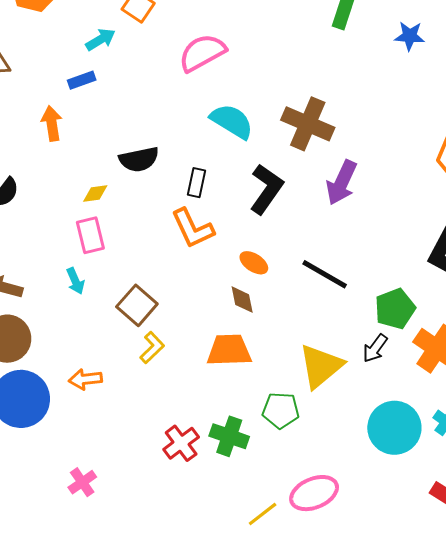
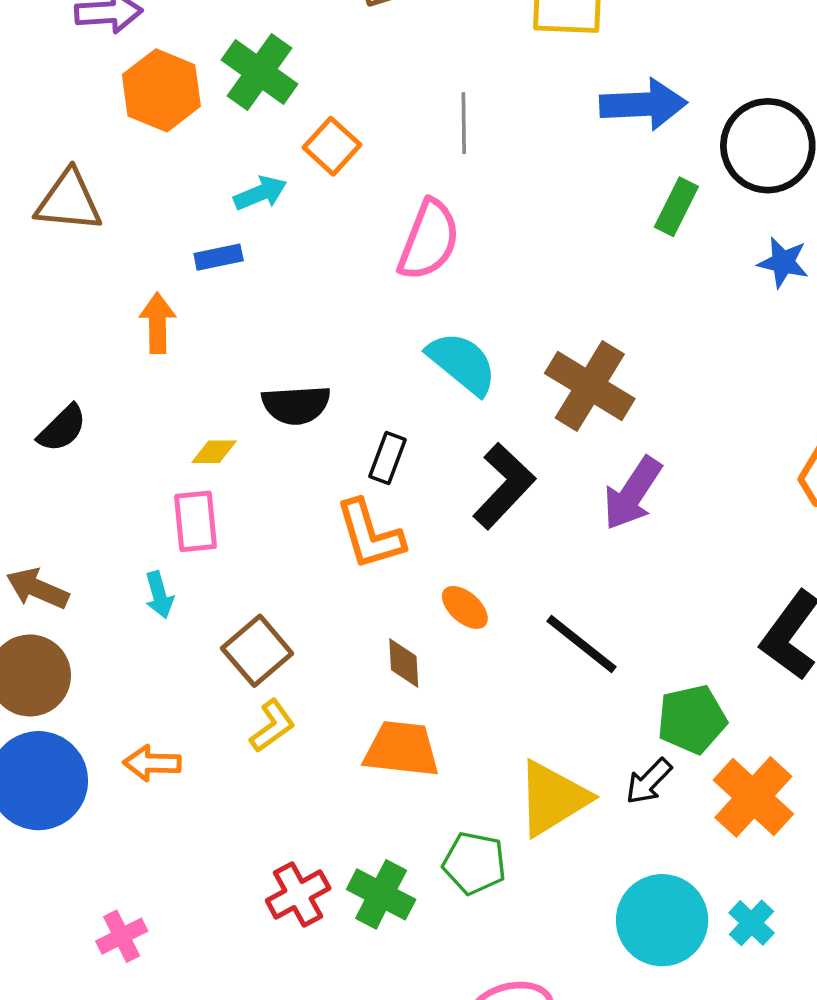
pink semicircle: (202, 53) -> (429, 240), turned 132
brown diamond: (242, 300) -> (404, 663), moved

